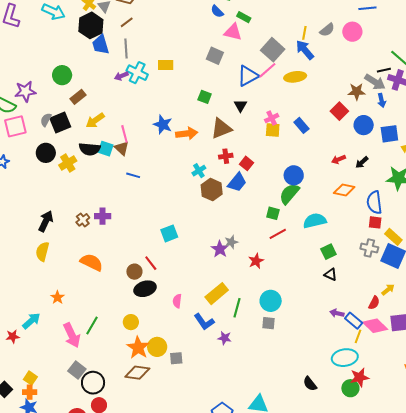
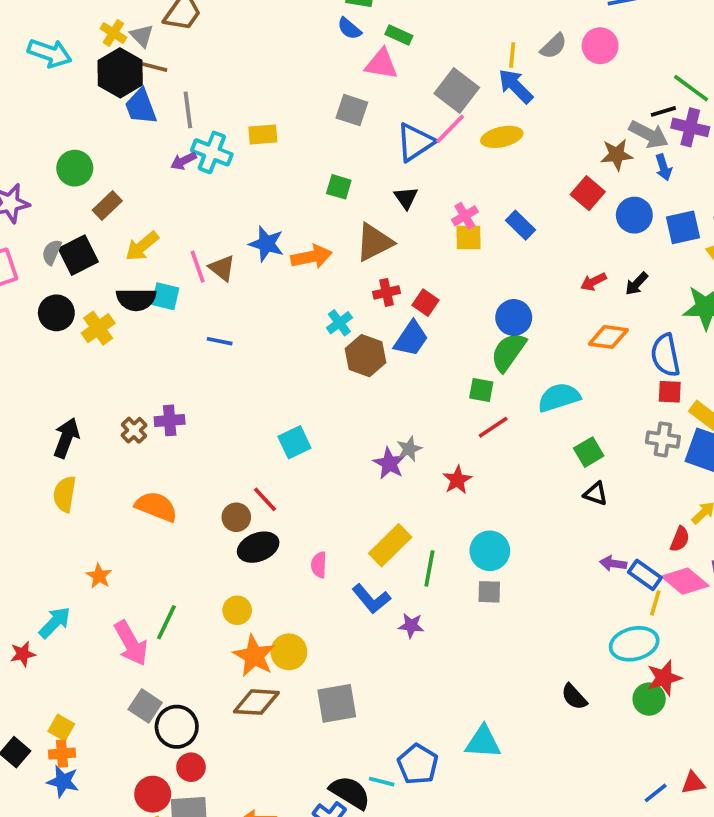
brown line: (127, 22) -> (155, 67), moved, turned 56
brown triangle: (122, 148) -> (222, 268), moved
gray square: (176, 358) -> (337, 703), moved, size x1.6

